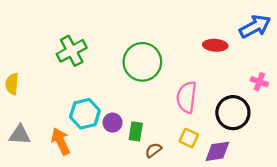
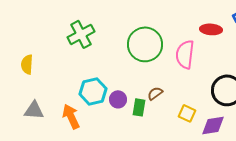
pink semicircle: (187, 97) -> (185, 54), moved
brown semicircle: (153, 150) -> (155, 93), moved

